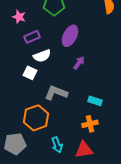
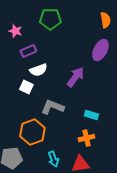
purple ellipse: (70, 36) -> (100, 50), moved
purple arrow: (79, 63) -> (75, 77), size x1.5

